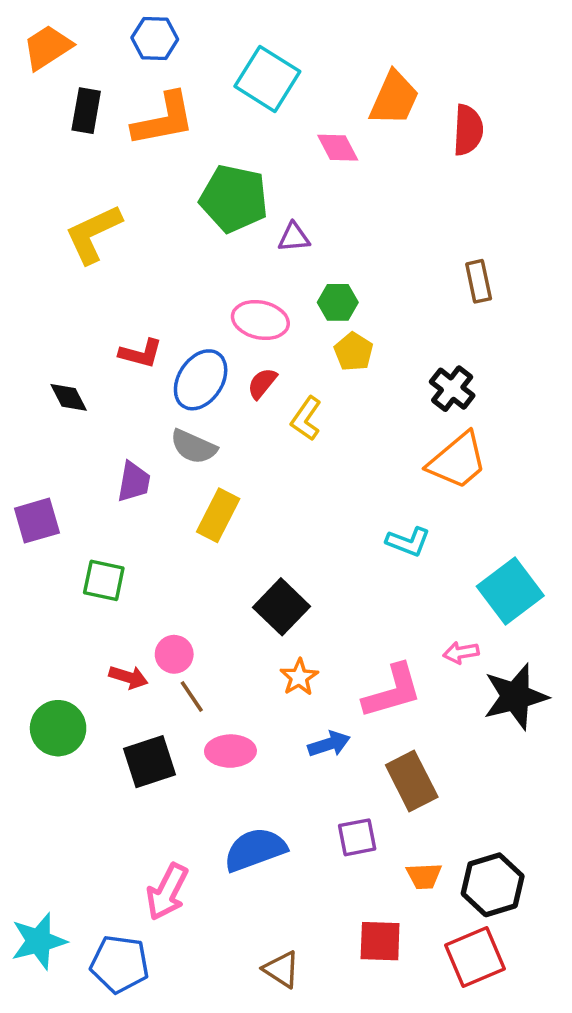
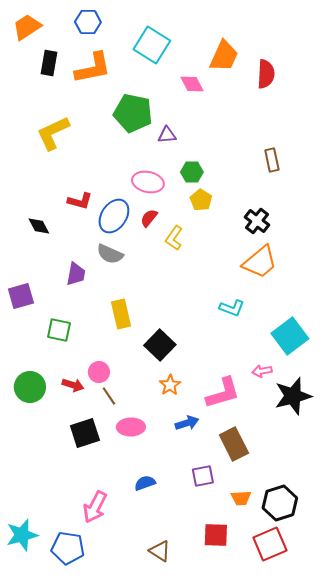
yellow rectangle: (218, 515) -> (121, 314), moved, turned -40
green circle: (58, 728) -> (30, 387), moved
blue semicircle: (255, 850) -> (145, 483), size x0.6

